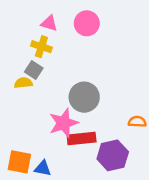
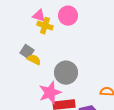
yellow cross: (41, 47) -> (45, 26), moved
yellow semicircle: (23, 83) -> (34, 60), moved, turned 32

